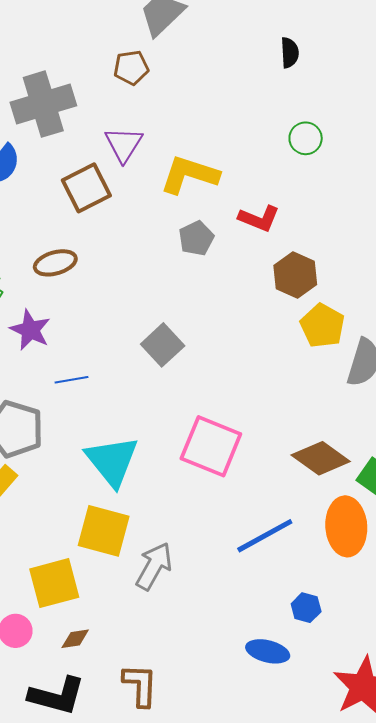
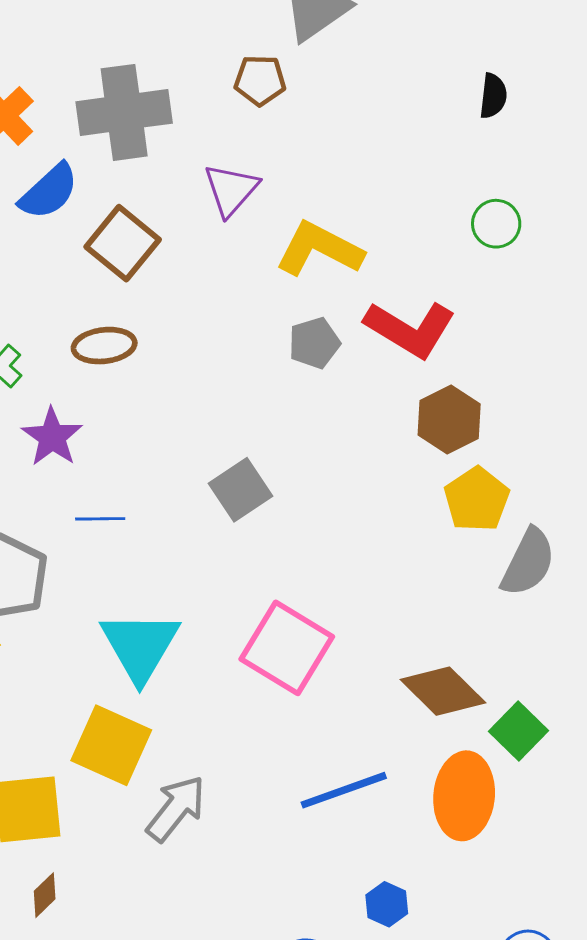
brown square: (86, 188) -> (123, 243), moved, turned -33
red L-shape: (259, 218) -> (410, 329), size x1.5
brown diamond: (75, 639) -> (45, 895), turned -44

